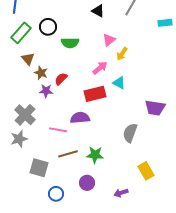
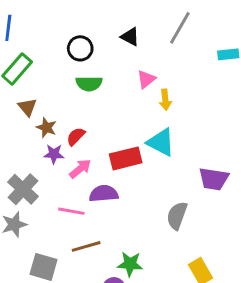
black circle: (48, 27) -> (80, 48), moved
yellow arrow: (122, 54) -> (165, 100), turned -40
pink arrow: (100, 68) -> (80, 169), moved
cyan triangle: (119, 83) -> (161, 142), size x1.5
green star: (95, 155) -> (130, 264), moved

